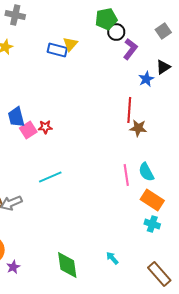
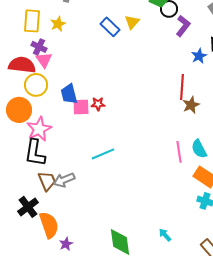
yellow triangle: (70, 44) -> (132, 22), moved
blue rectangle: (57, 50) -> (110, 27), turned 30
brown star: (138, 128) -> (191, 105), turned -30
pink square: (28, 130) -> (81, 107), turned 30

